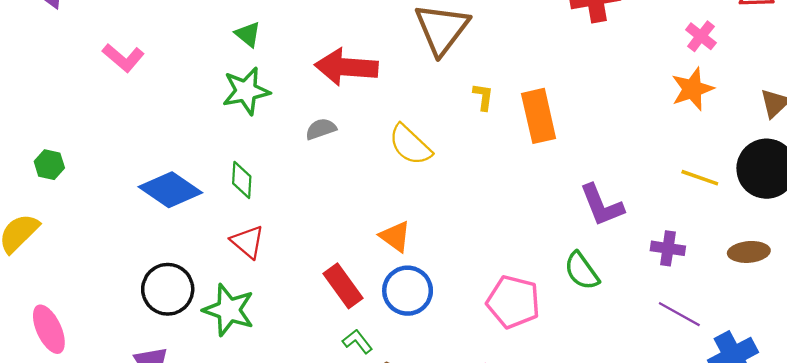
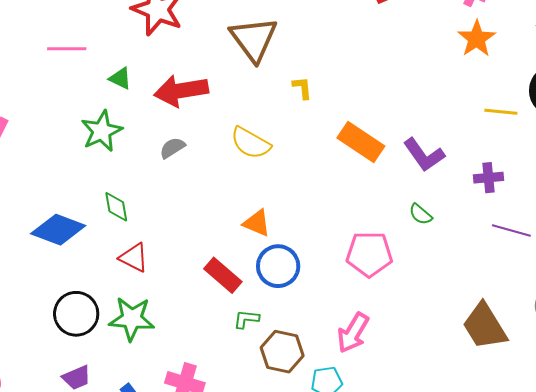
green triangle: (248, 34) -> (120, 78), moved
orange rectangle: (539, 116) -> (361, 142), moved, turned -30
green semicircle: (582, 271) -> (421, 214), size x0.7
green L-shape: (357, 341) -> (246, 319), turned -32

